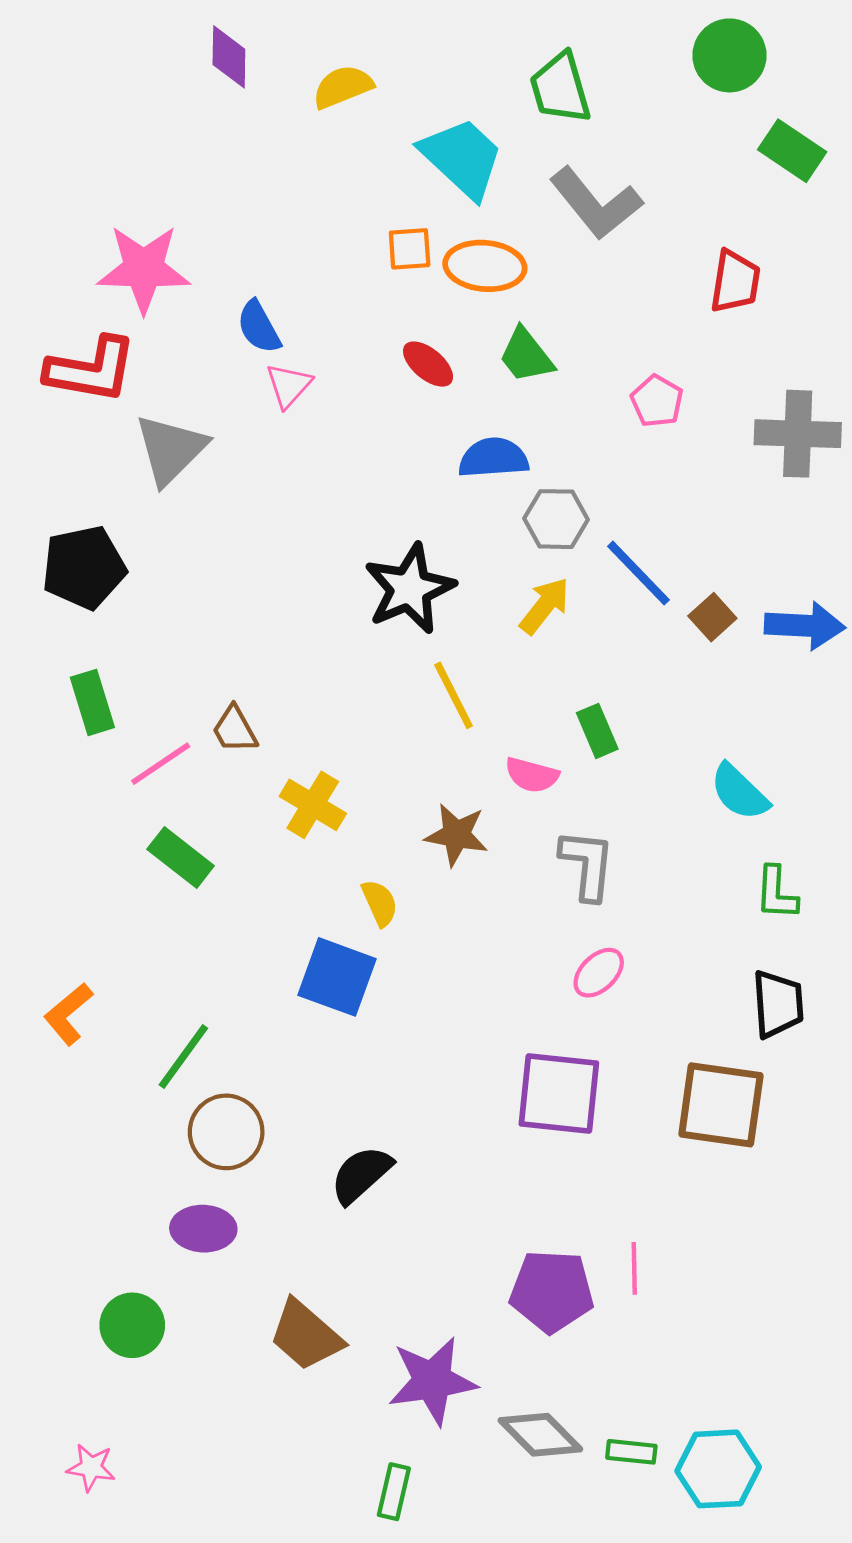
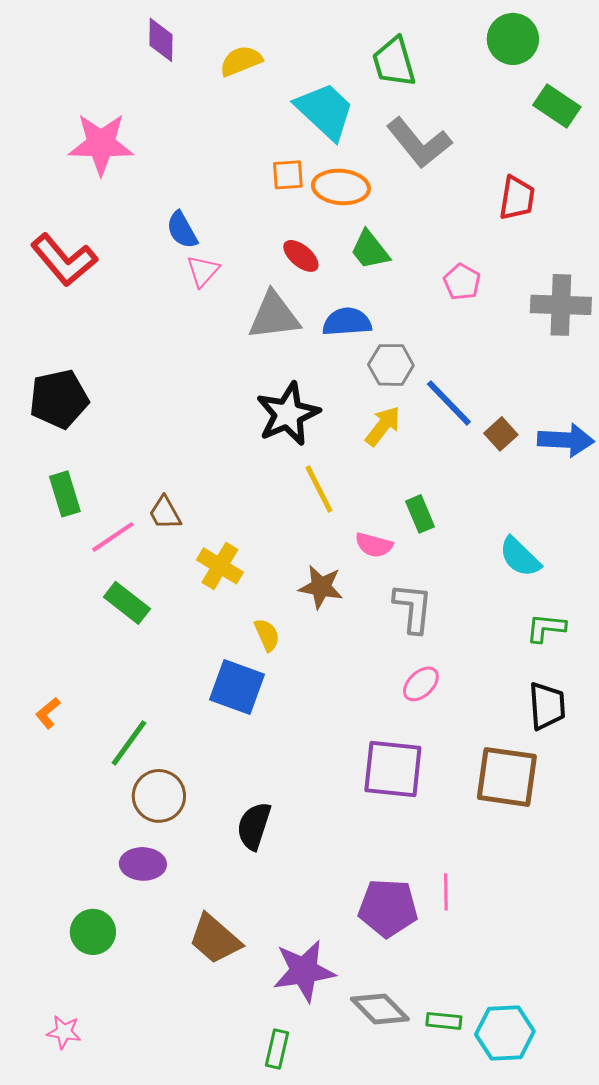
pink star: (144, 269) -> (101, 144), moved
red L-shape: (91, 370) -> (64, 260), turned 40
gray triangle: (171, 449) -> (274, 316), moved, turned 38
green L-shape: (776, 893) -> (546, 628), turned 93
orange L-shape: (68, 1014) -> (48, 713), size x0.7
black semicircle: (361, 1175) -> (254, 826), turned -30

